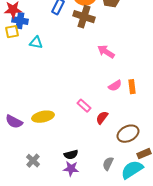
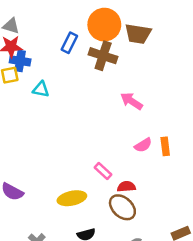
yellow ellipse: (43, 117) -> (72, 198), moved
red semicircle: (102, 118) -> (126, 187), turned 48
brown ellipse: (128, 134) -> (122, 207), moved, turned 70

